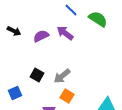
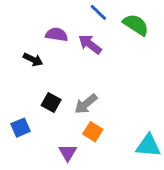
black arrow: (14, 31) -> (33, 59), moved
purple semicircle: (41, 36) -> (57, 34), moved, turned 35

